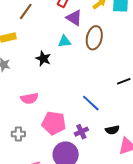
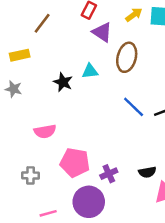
cyan triangle: (64, 41) -> (90, 71), moved
blue line: (91, 103) -> (134, 107), moved

